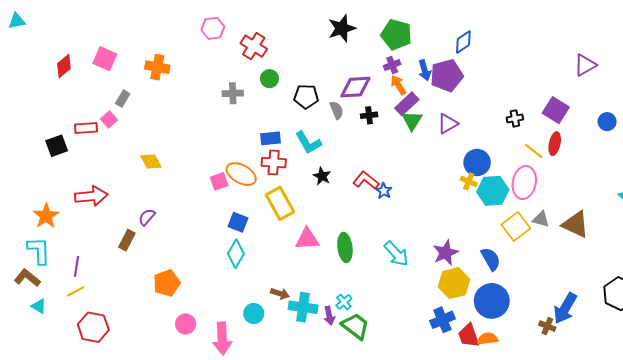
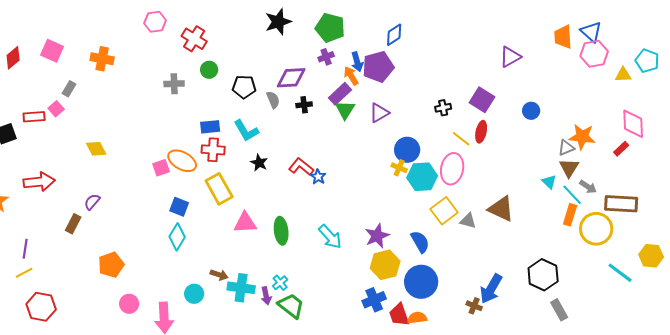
orange arrow: (398, 85) -> (351, 76), moved
gray triangle: (541, 219) -> (468, 221), moved

